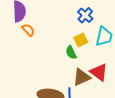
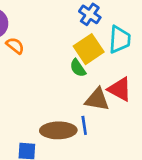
yellow square: (81, 40) -> (89, 49), size x1.5
brown triangle: (82, 77) -> (97, 99), turned 42

